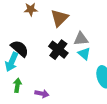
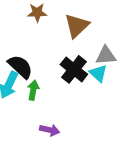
cyan triangle: (84, 54) -> (98, 73), moved
green arrow: (17, 85) -> (33, 90), moved

